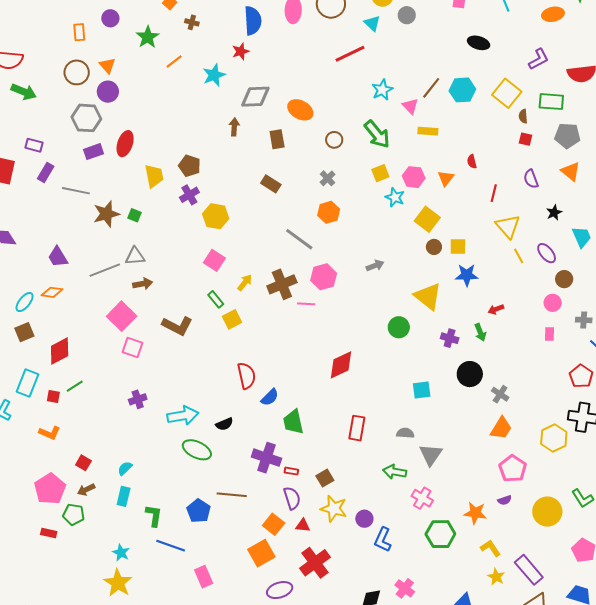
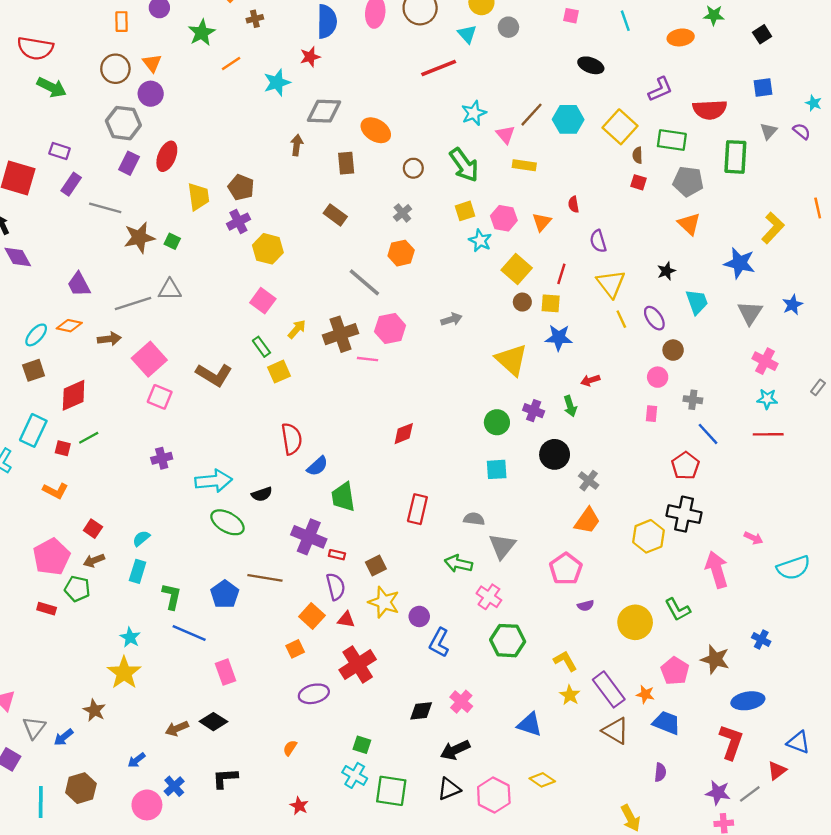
brown cross: (192, 22) -> (255, 19), turned -32
purple rectangle: (93, 152) -> (129, 163), turned -48
purple semicircle: (531, 179) -> (598, 241), moved
red line: (494, 193) -> (561, 274), moved
brown arrow: (143, 284) -> (109, 339), moved
green circle: (399, 327) -> (497, 422), moved
red diamond: (341, 365) -> (404, 434), size x0.7
pink pentagon: (513, 469) -> (566, 569), moved
orange star: (475, 513) -> (645, 694), moved, size x0.7
orange square: (261, 553) -> (295, 649), size x0.6

